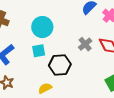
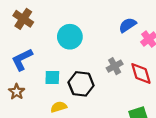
cyan square: (39, 51) -> (52, 78), moved

